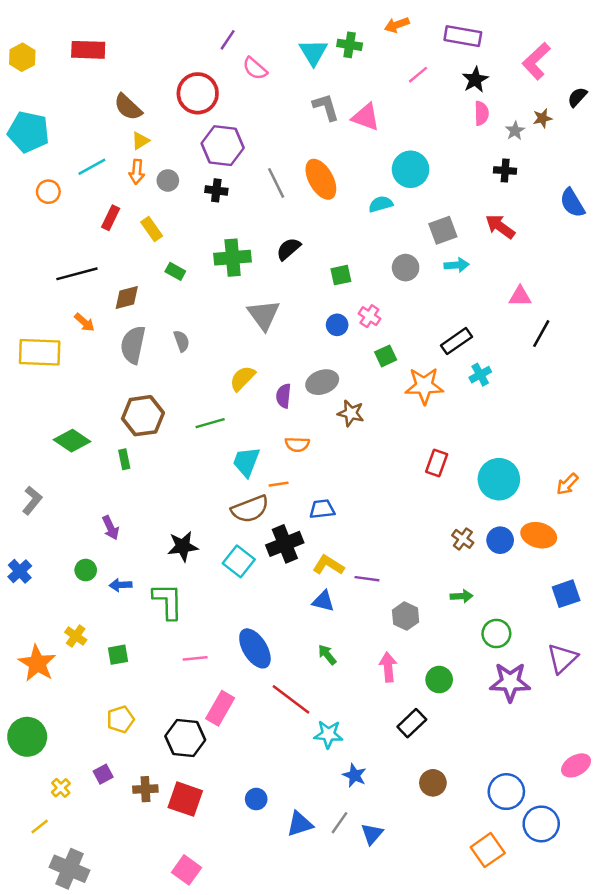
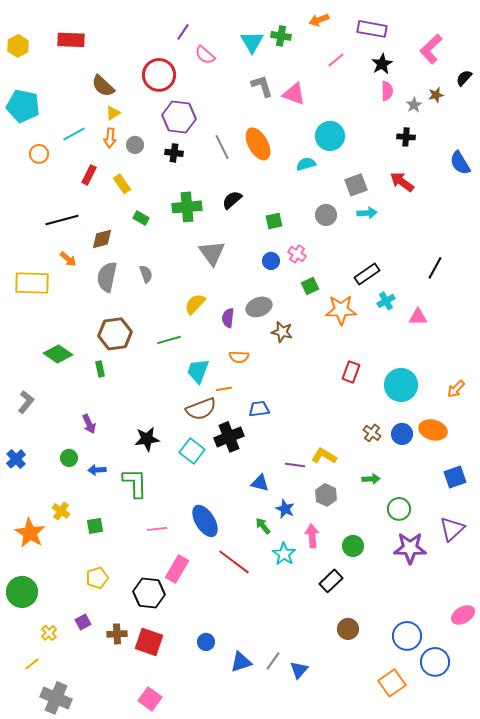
pink triangle: (520, 296) -> (418, 317), moved
yellow L-shape: (328, 565) -> (324, 456), moved
cyan star: (328, 734) -> (284, 554), moved, turned 30
blue star: (355, 775) -> (285, 509), moved

